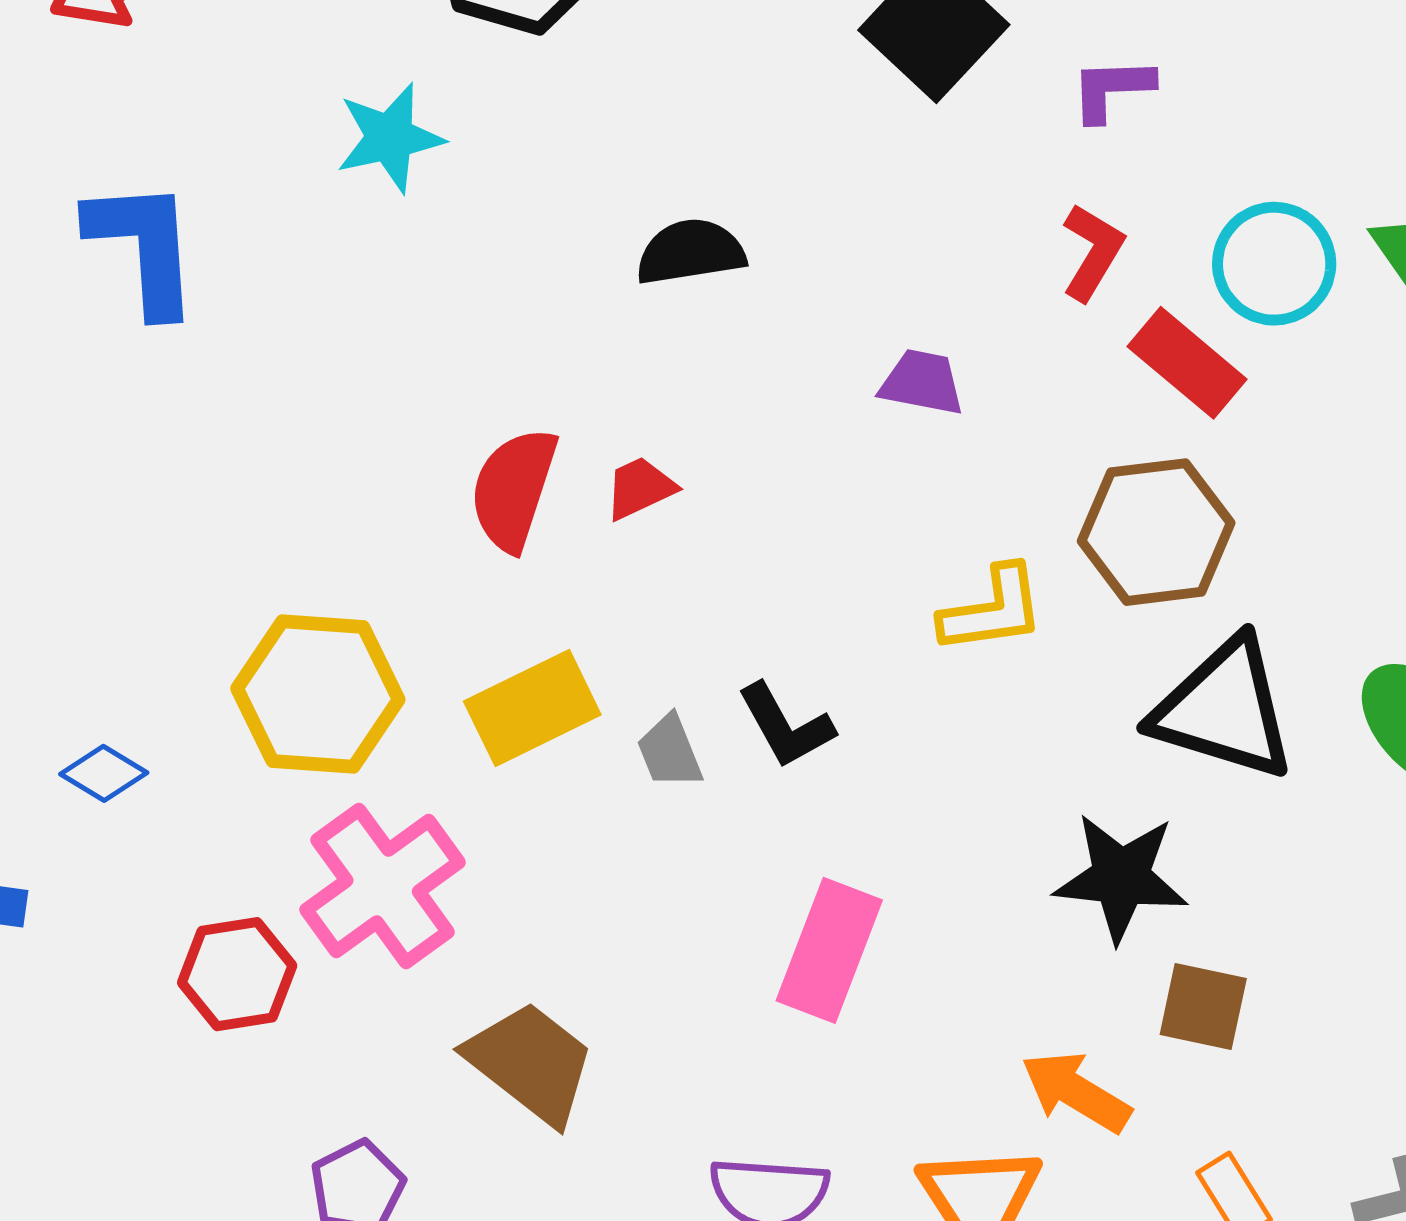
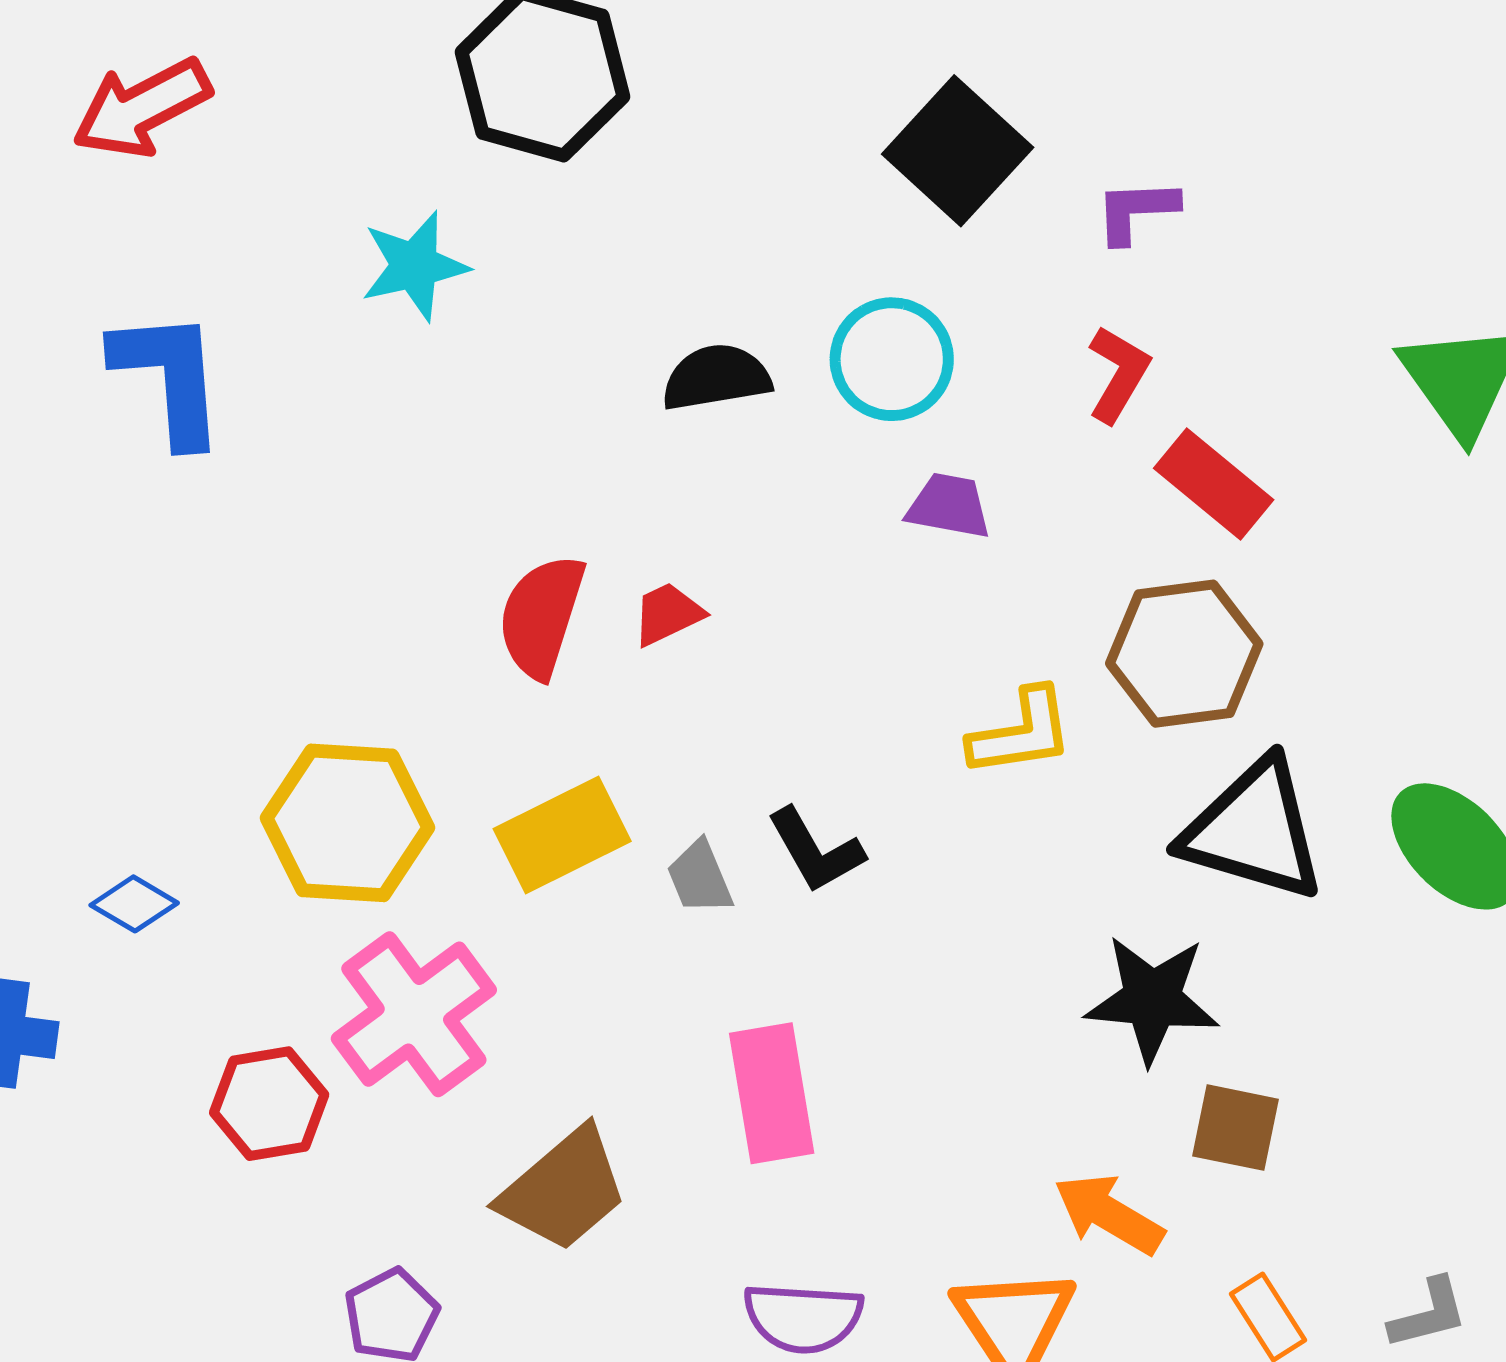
cyan circle: (1274, 264) -> (892, 359), moved
pink rectangle: (829, 950) -> (772, 1093), moved, turned -30
brown trapezoid: (531, 1063) -> (563, 1190), turned 102

